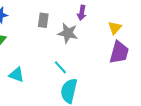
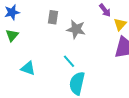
purple arrow: (82, 13) -> (105, 10), moved, turned -48

